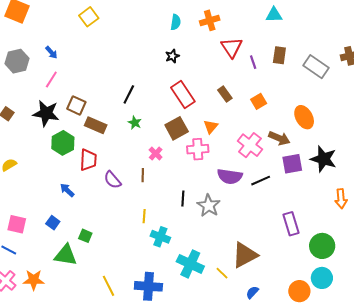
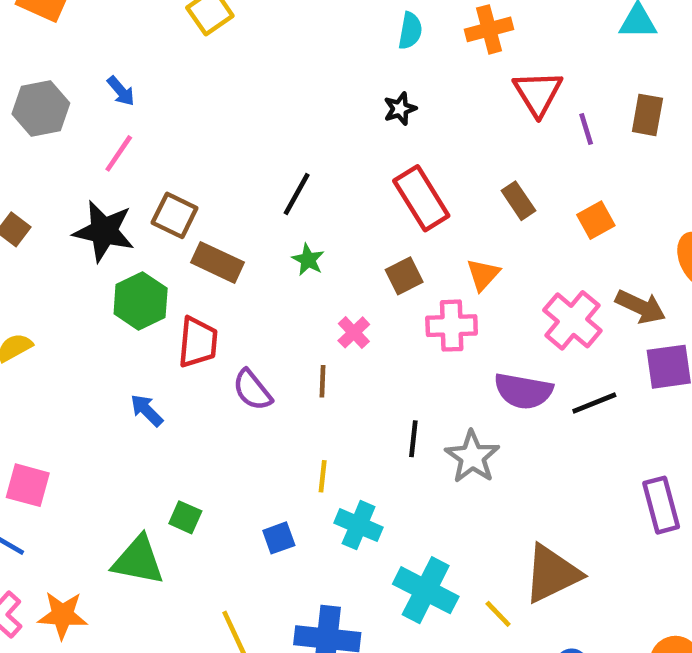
brown square: (177, 128) -> (404, 276), size x0.7
blue square: (53, 223) -> (279, 538), moved, turned 32

